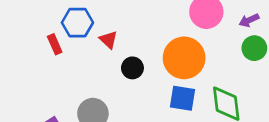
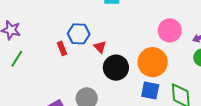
black circle: (132, 68) -> (116, 68), size x1.6

